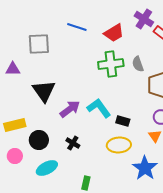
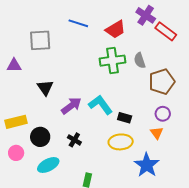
black triangle: (44, 91) -> (45, 88), size x0.7

